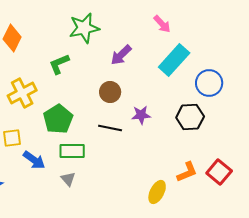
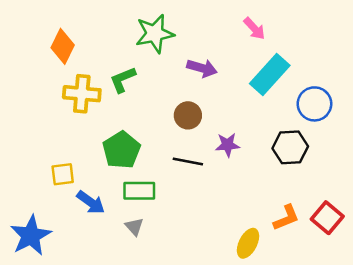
purple arrow: (121, 55) -> (202, 68), turned -120
yellow cross: (22, 93) -> (82, 94), moved, turned 32

